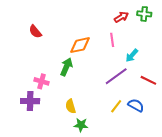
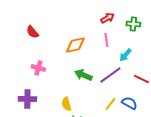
green cross: (144, 14) -> (133, 24), moved
red arrow: (121, 17) -> (107, 18), moved
green arrow: (66, 67) -> (83, 75), moved, turned -90
pink cross: (42, 81) -> (38, 68), moved

